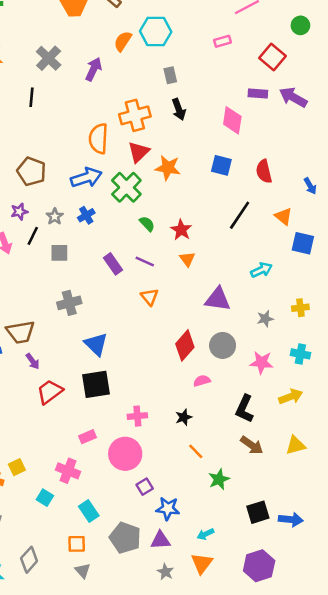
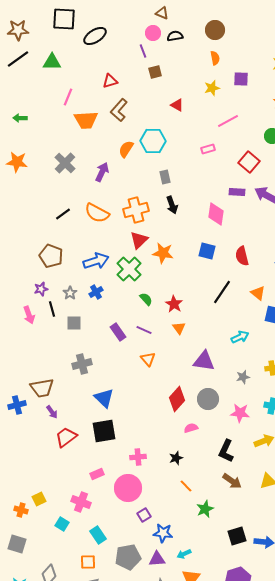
black line: (31, 97) -> (63, 214), moved, turned 49
orange semicircle: (98, 139) -> (97, 213), moved, turned -65
black line: (33, 236) -> (52, 309), turned -42
cyan arrow: (206, 534) -> (184, 554), moved
gray pentagon: (125, 538) -> (128, 557), turned -30

